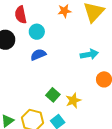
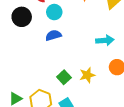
yellow star: (73, 100) -> (87, 75), moved

